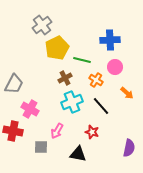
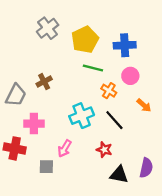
yellow pentagon: (57, 48) -> (85, 40), moved
brown cross: (65, 78) -> (44, 82), moved
pink cross: (30, 109) -> (34, 124), turned -30
black triangle: (78, 154) -> (119, 175), moved

